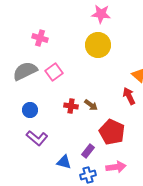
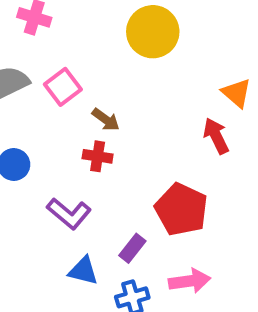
brown arrow: (91, 105) -> (106, 120), moved
purple L-shape: (37, 138) -> (69, 214), moved

